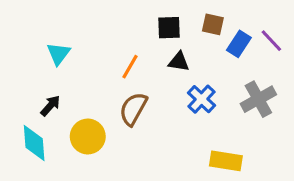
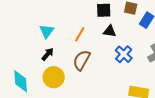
cyan triangle: (59, 54) -> (47, 31), moved
black arrow: (50, 106) -> (48, 54), moved

